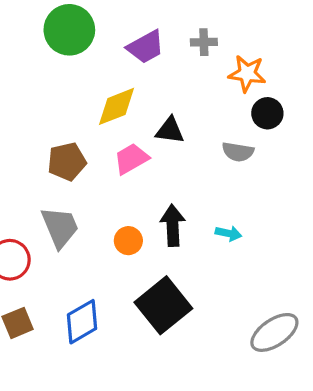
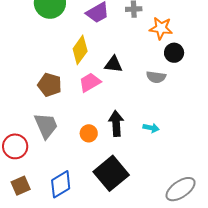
yellow diamond: (117, 106) -> (80, 50), turned -32
brown pentagon: (67, 162) -> (50, 85), turned 30

